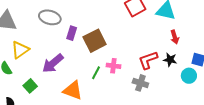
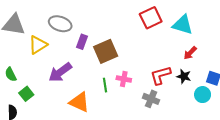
red arrow: (175, 37) -> (190, 53), turned 56
yellow triangle: (20, 50) -> (38, 45), moved
green line: (96, 73) -> (105, 85), turned -40
green square: (30, 86) -> (26, 94), moved

